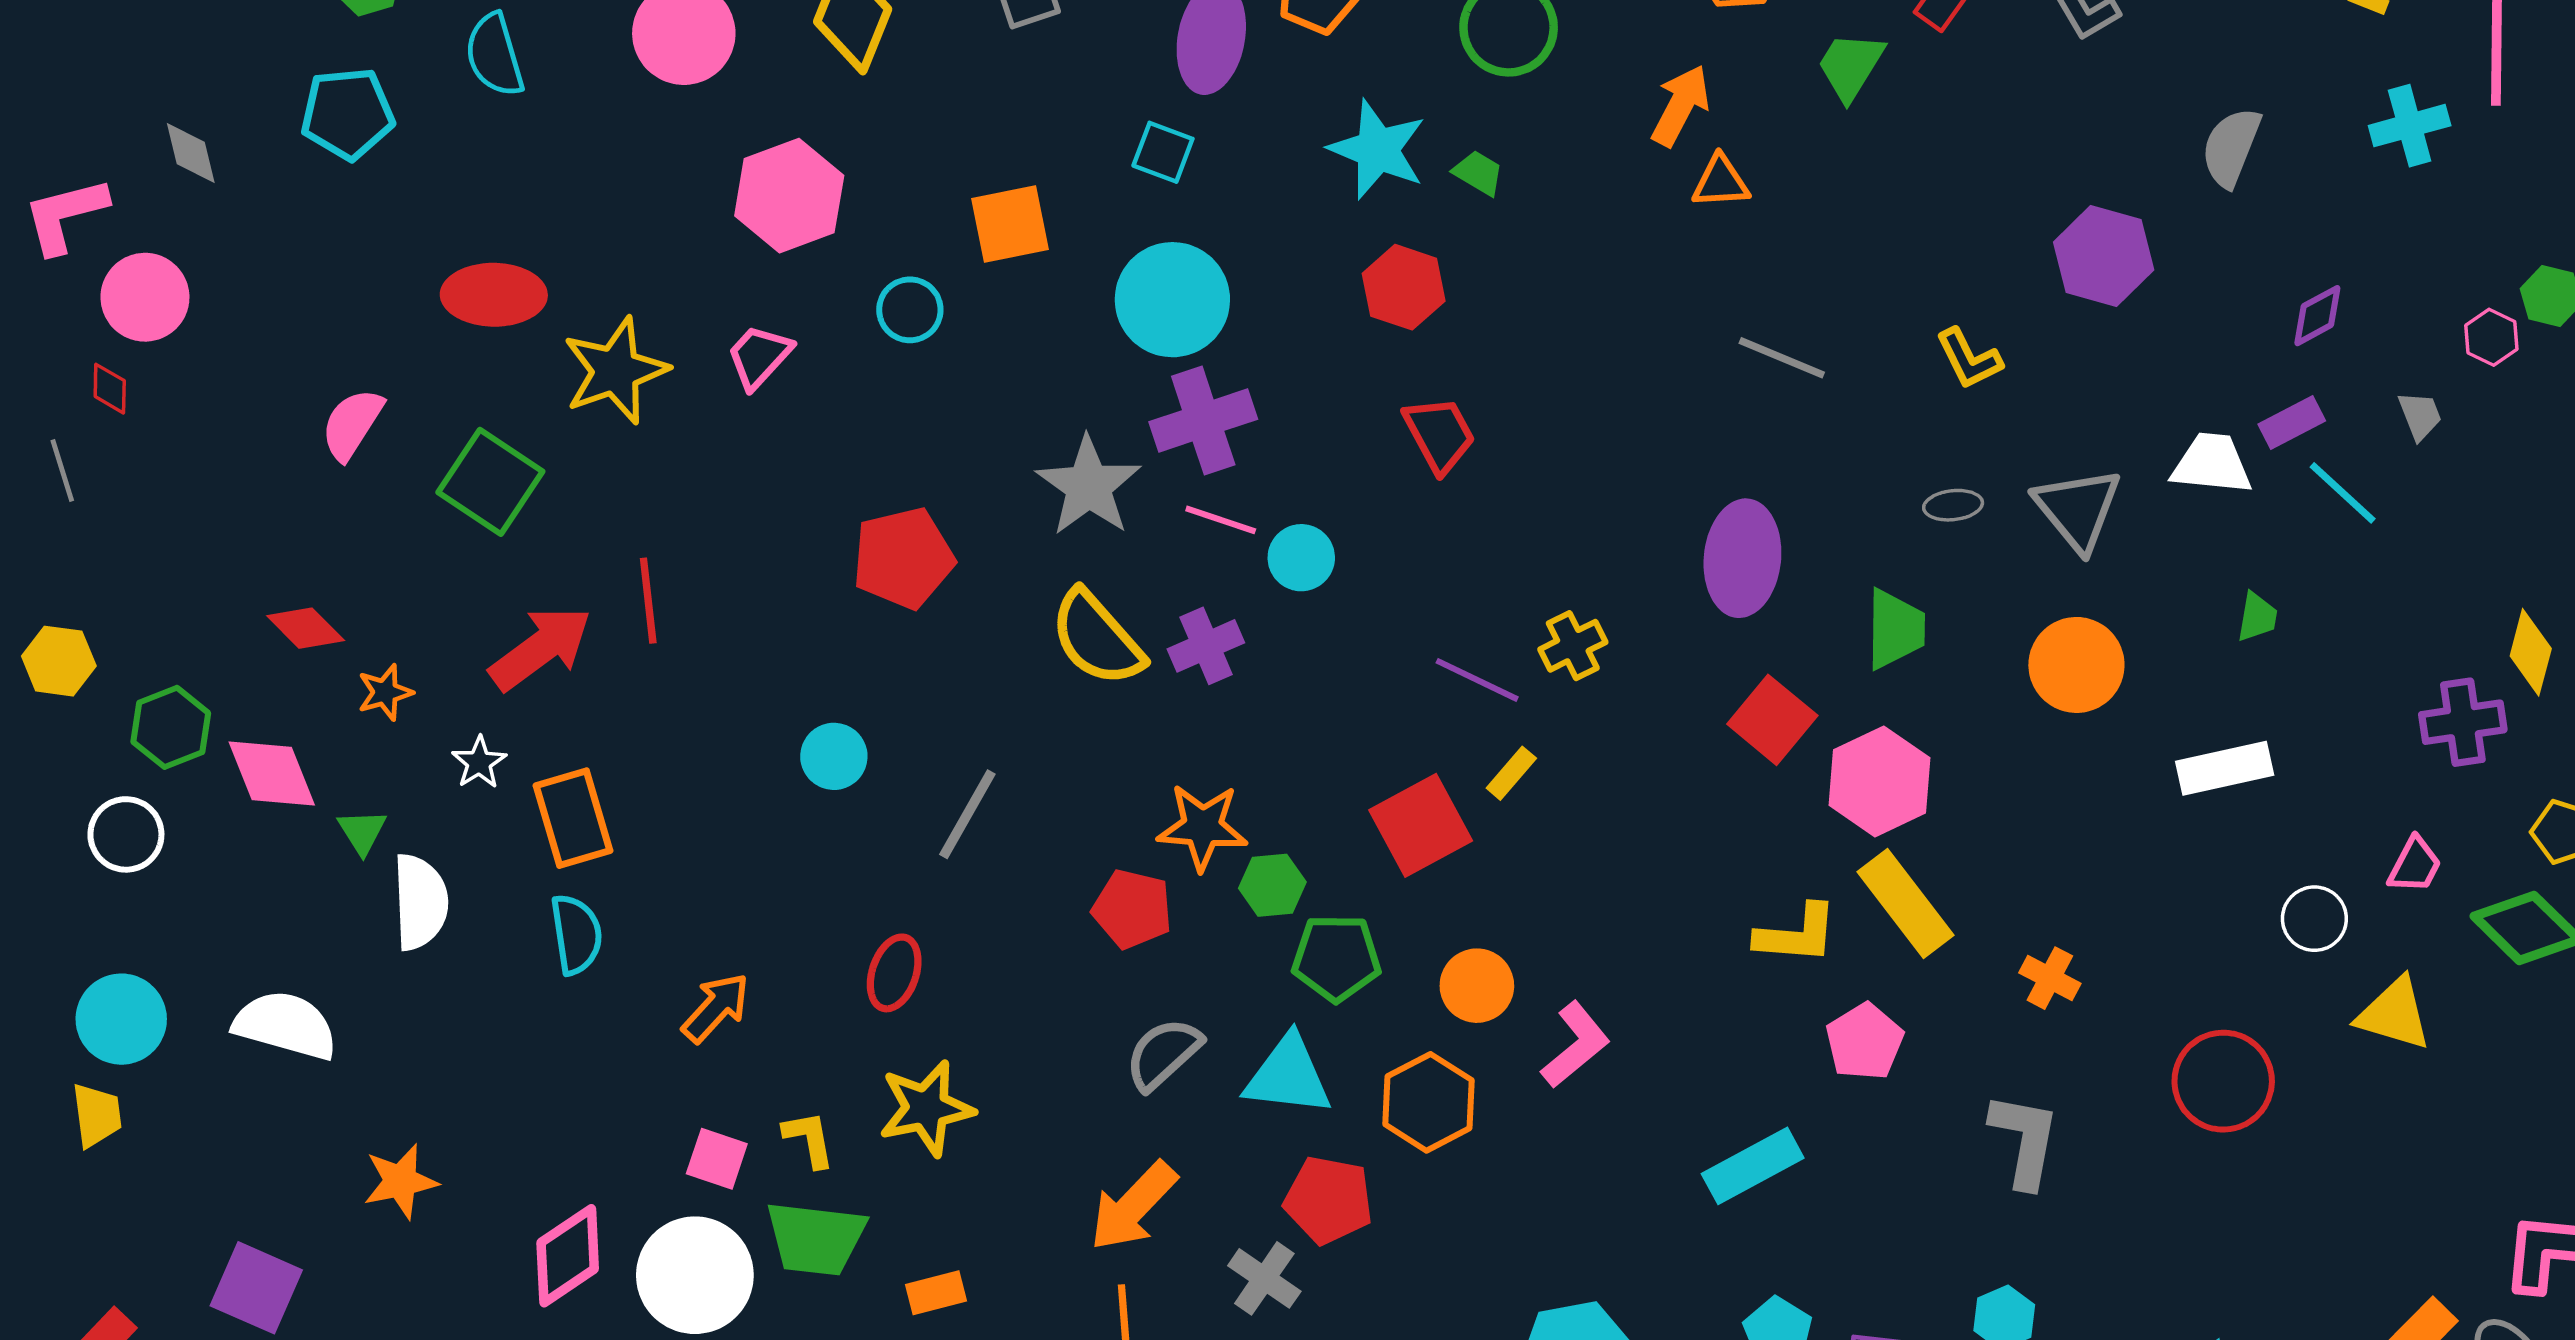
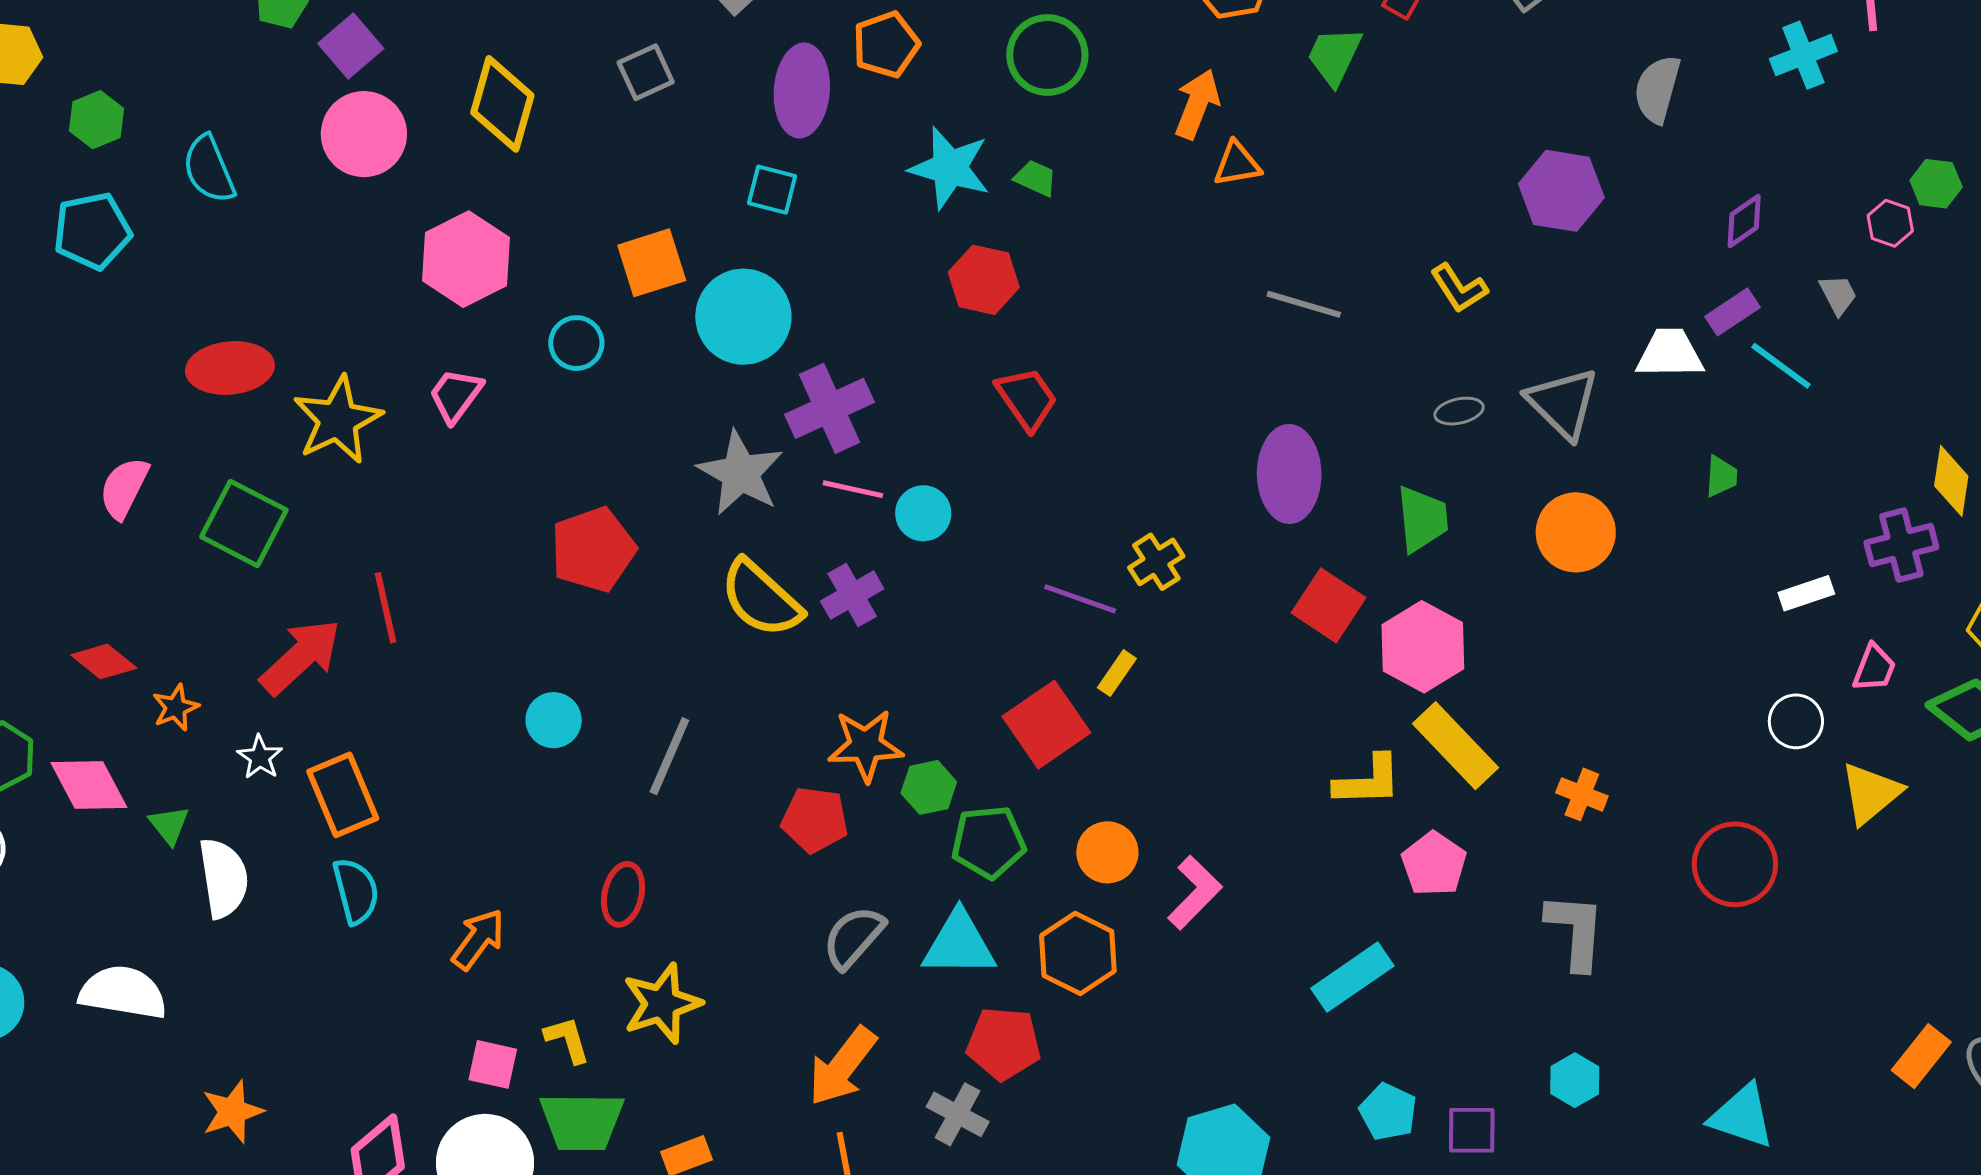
cyan circle: (1172, 300) -> (743, 317), moved
white rectangle: (2225, 768) -> (1806, 593), moved, size x0.7
yellow triangle: (2394, 1014) -> (1871, 793), turned -50

